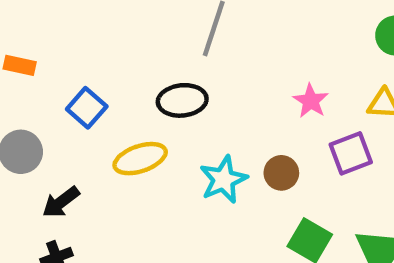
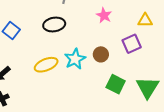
pink star: (311, 101) -> (104, 15), moved
yellow ellipse: (140, 159) -> (46, 65), moved

